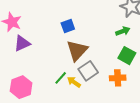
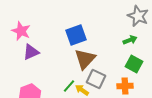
blue square: (68, 26) -> (76, 35), size x1.5
gray square: (88, 71) -> (96, 79), turned -30

